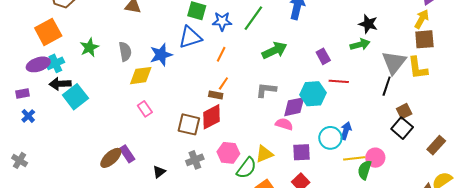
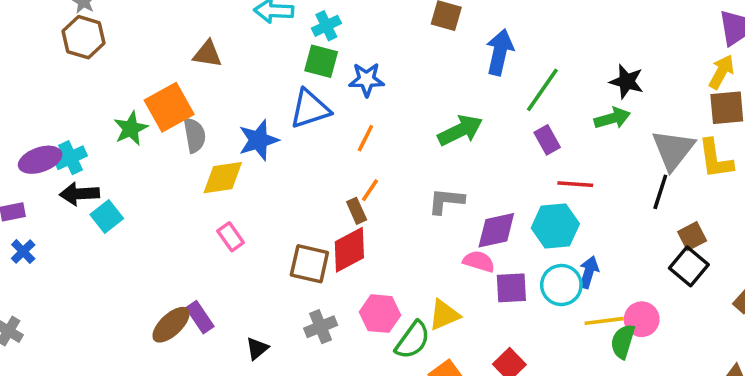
green line: (253, 18) -> (542, 90), moved
orange square: (48, 32) -> (169, 107), moved
cyan hexagon: (313, 94) -> (555, 226), moved
brown rectangle: (216, 95) -> (357, 211), turned 56
cyan square: (75, 97) -> (107, 216), size x0.7
purple square: (302, 152) -> (511, 288), moved

